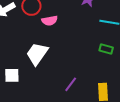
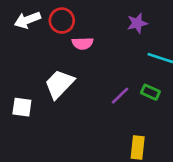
purple line: (71, 84) -> (120, 96), moved

